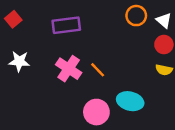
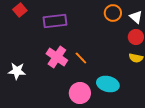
red square: (13, 19) -> (20, 10), moved
white star: (19, 61) -> (17, 71), moved

